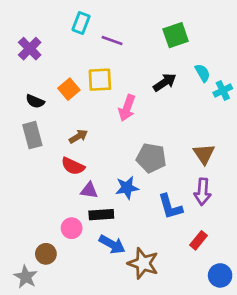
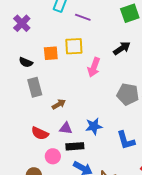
orange square: (69, 89) -> (51, 53), turned 35
gray rectangle: (32, 135) -> (35, 87), moved
brown arrow: (78, 136) -> (59, 104), moved
gray pentagon: (151, 158) -> (128, 94), moved
red semicircle: (73, 166) -> (40, 133), moved

